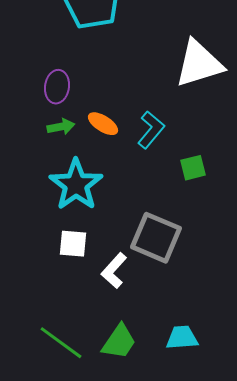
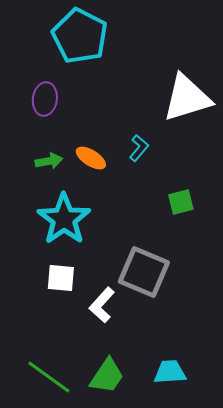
purple ellipse: (57, 87) -> (45, 99), moved
cyan L-shape: (151, 130) -> (139, 148), moved, size x0.7

